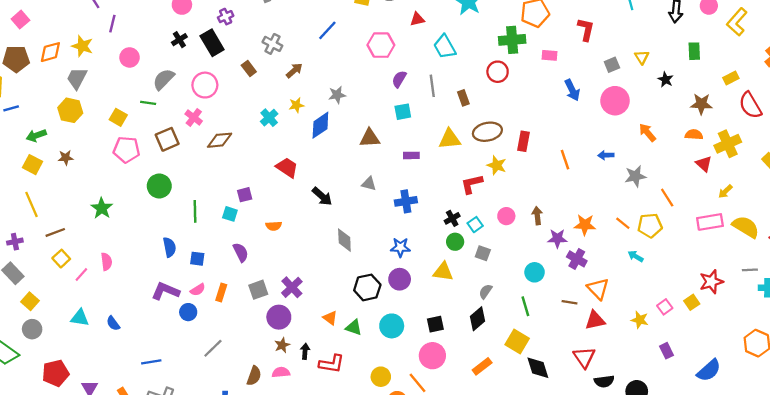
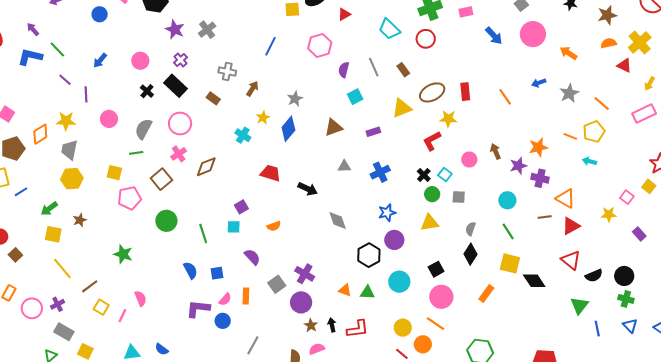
cyan trapezoid: (445, 47) -> (389, 29), moved
pink cross: (194, 117) -> (179, 154), turned 35

